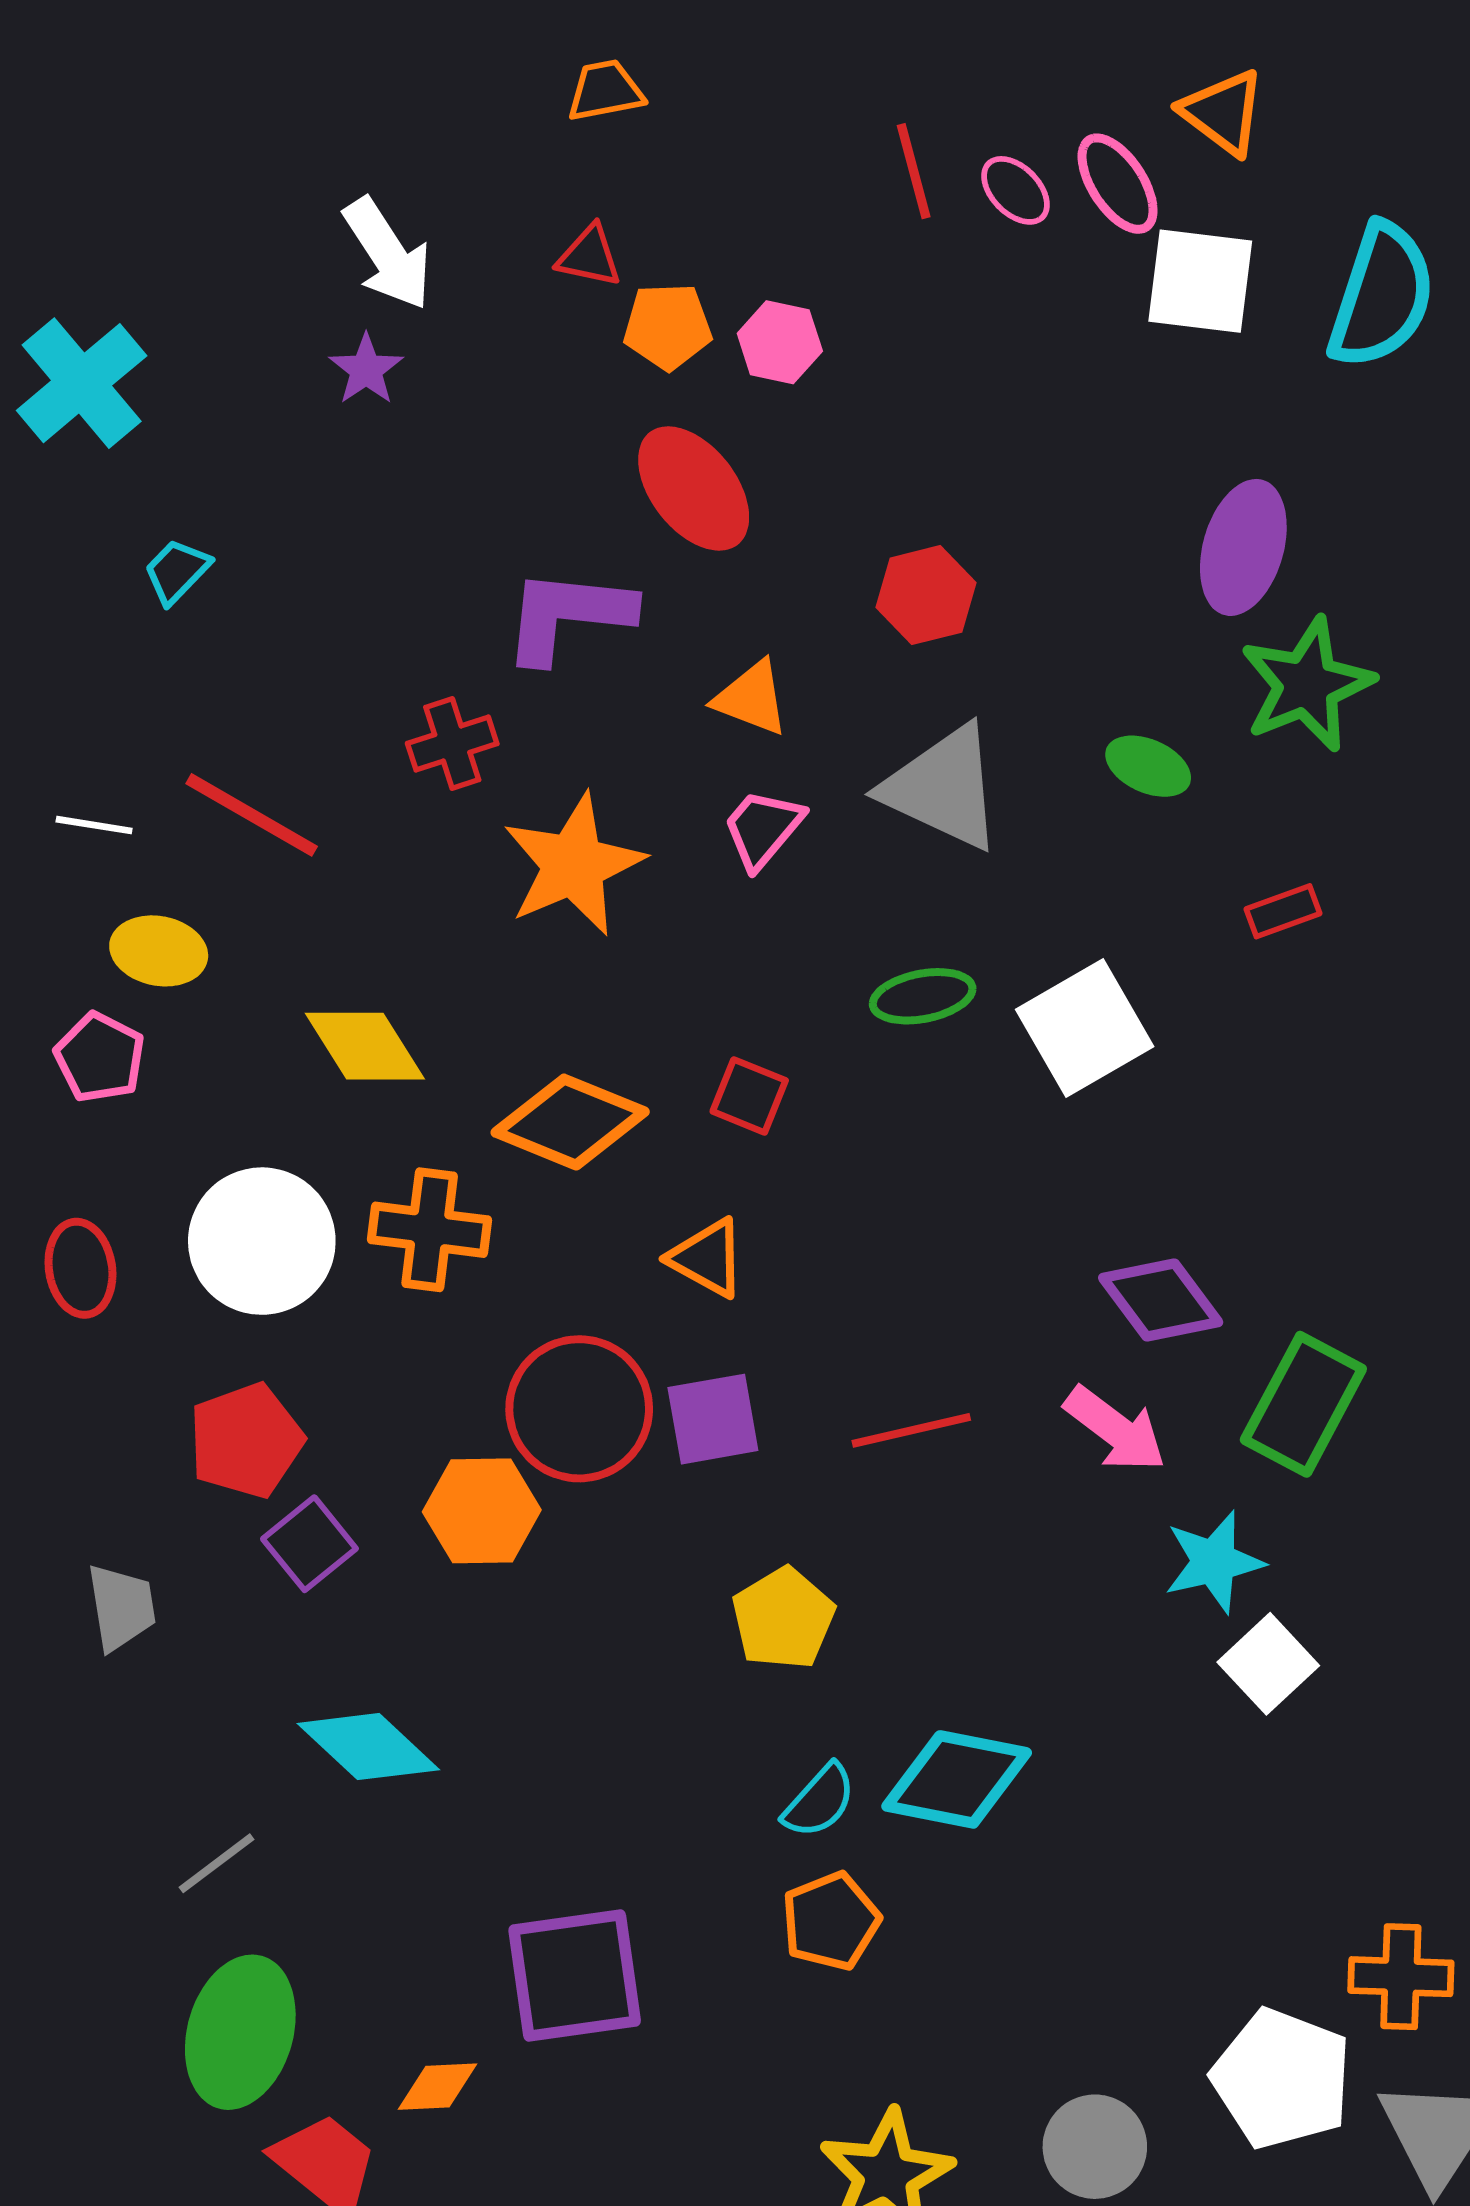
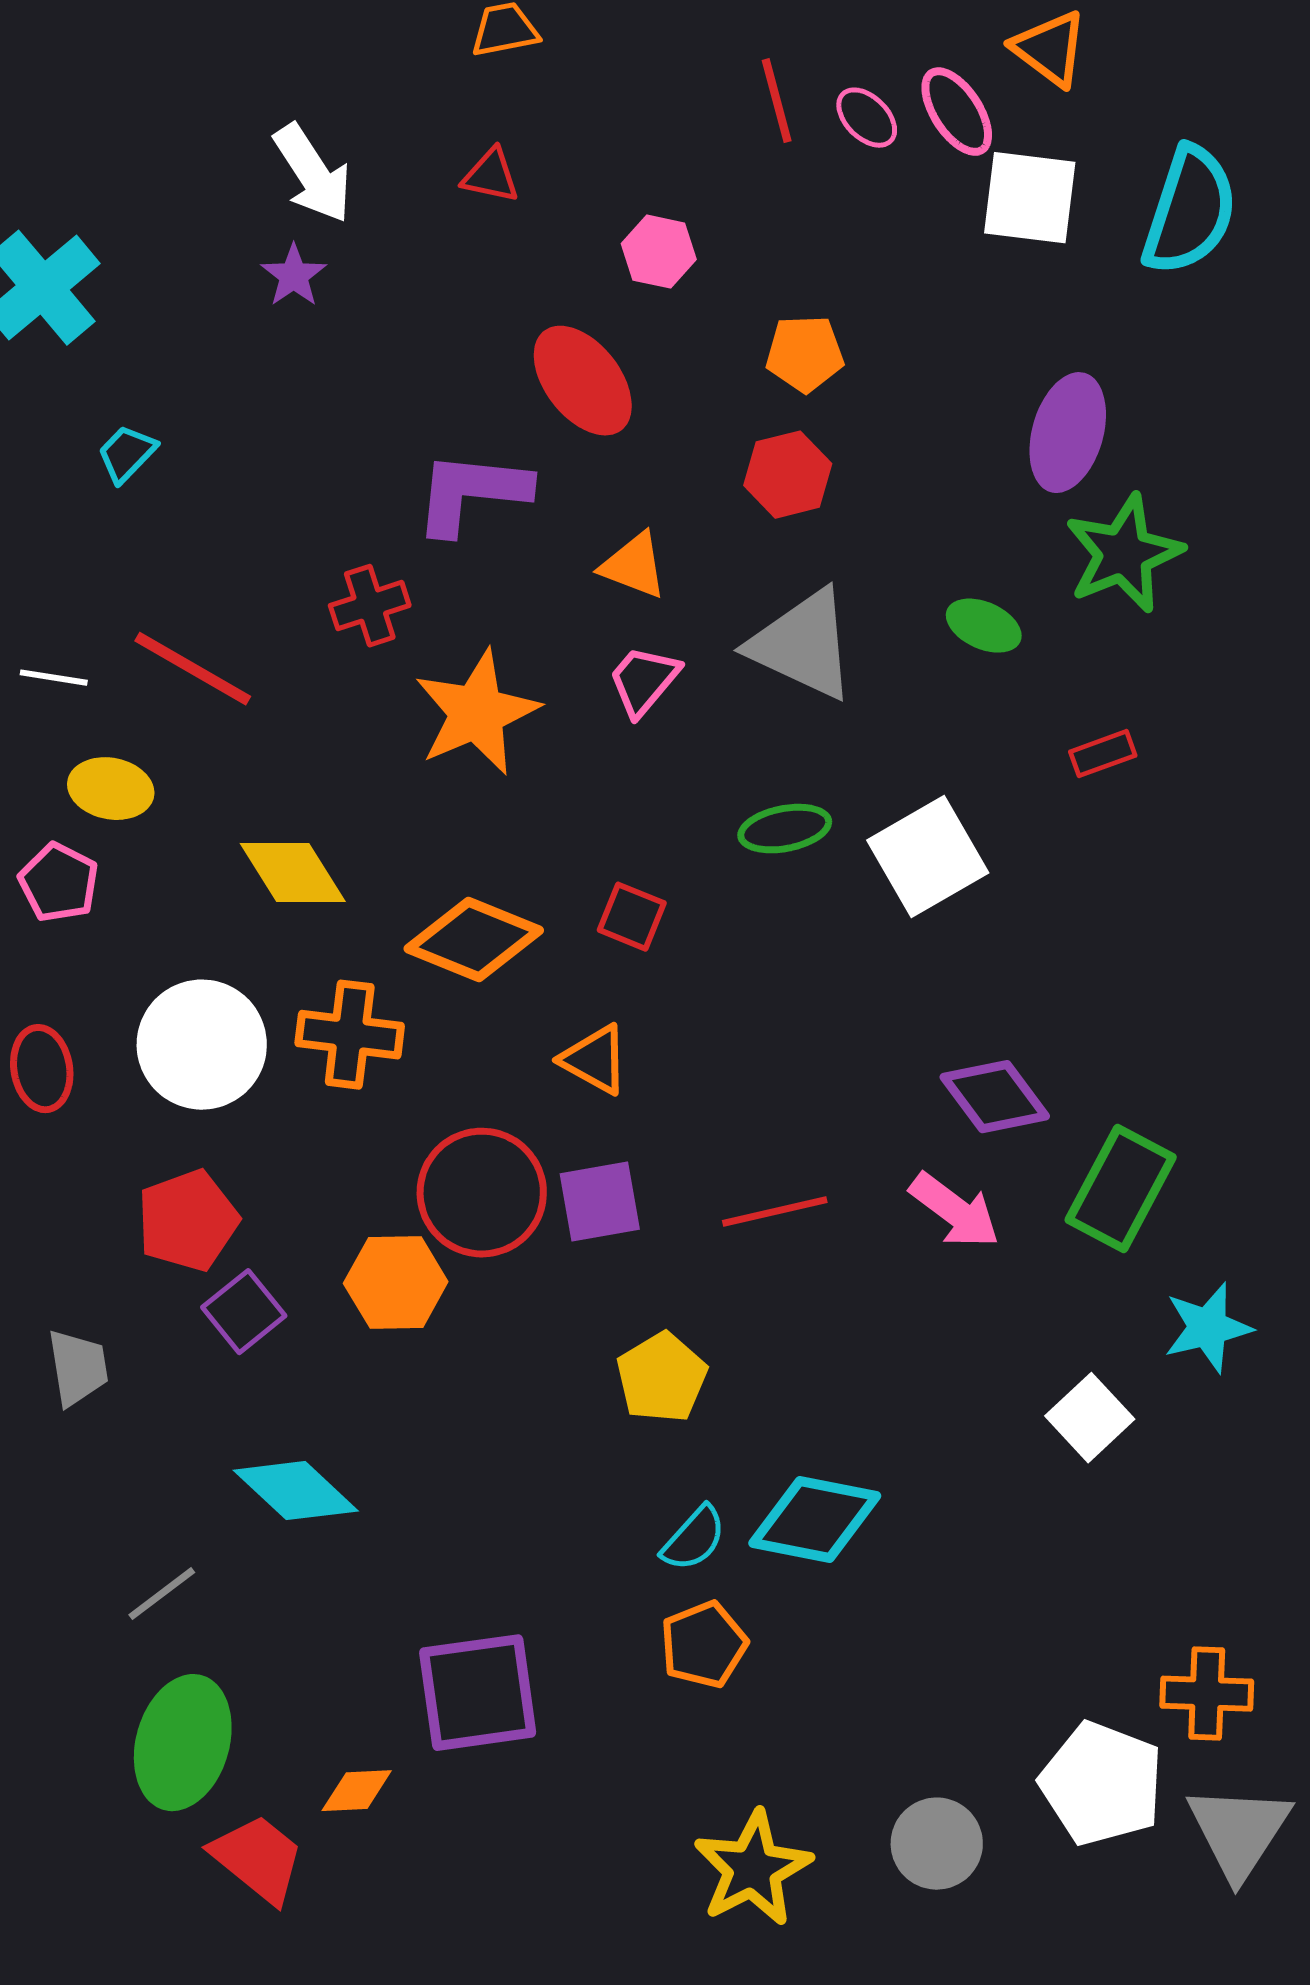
orange pentagon: (668, 326) -> (805, 354), moved
cyan star: (1214, 1562) -> (1208, 1328), moved

